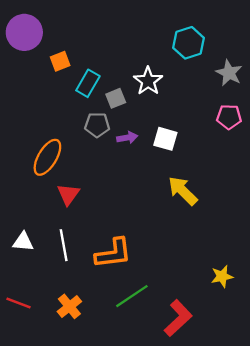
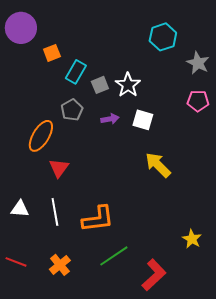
white star: (148, 81) -> (128, 85), moved
gray pentagon: (97, 125) -> (72, 110), moved, turned -30
yellow star: (222, 276) -> (192, 239), turned -30

